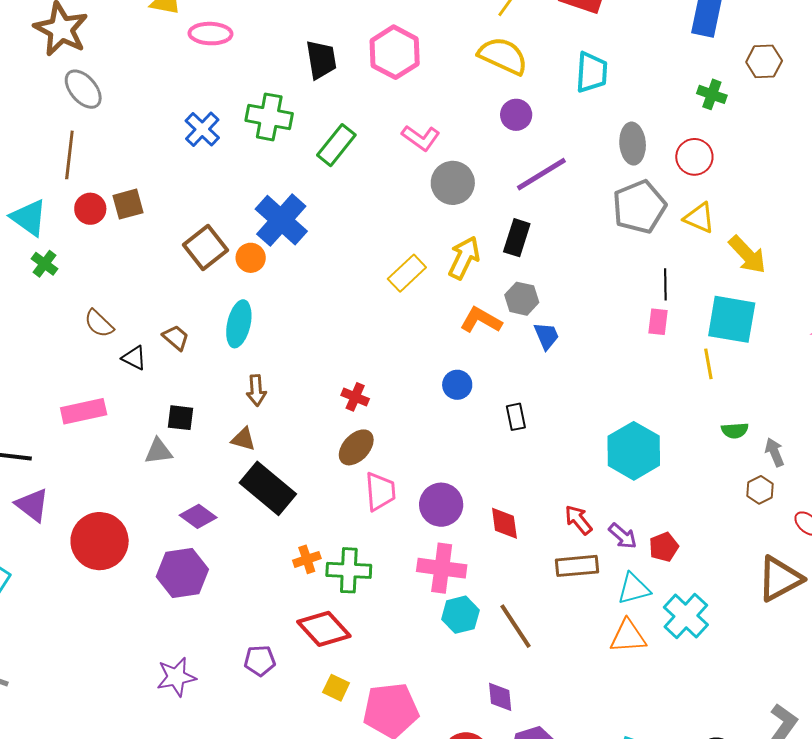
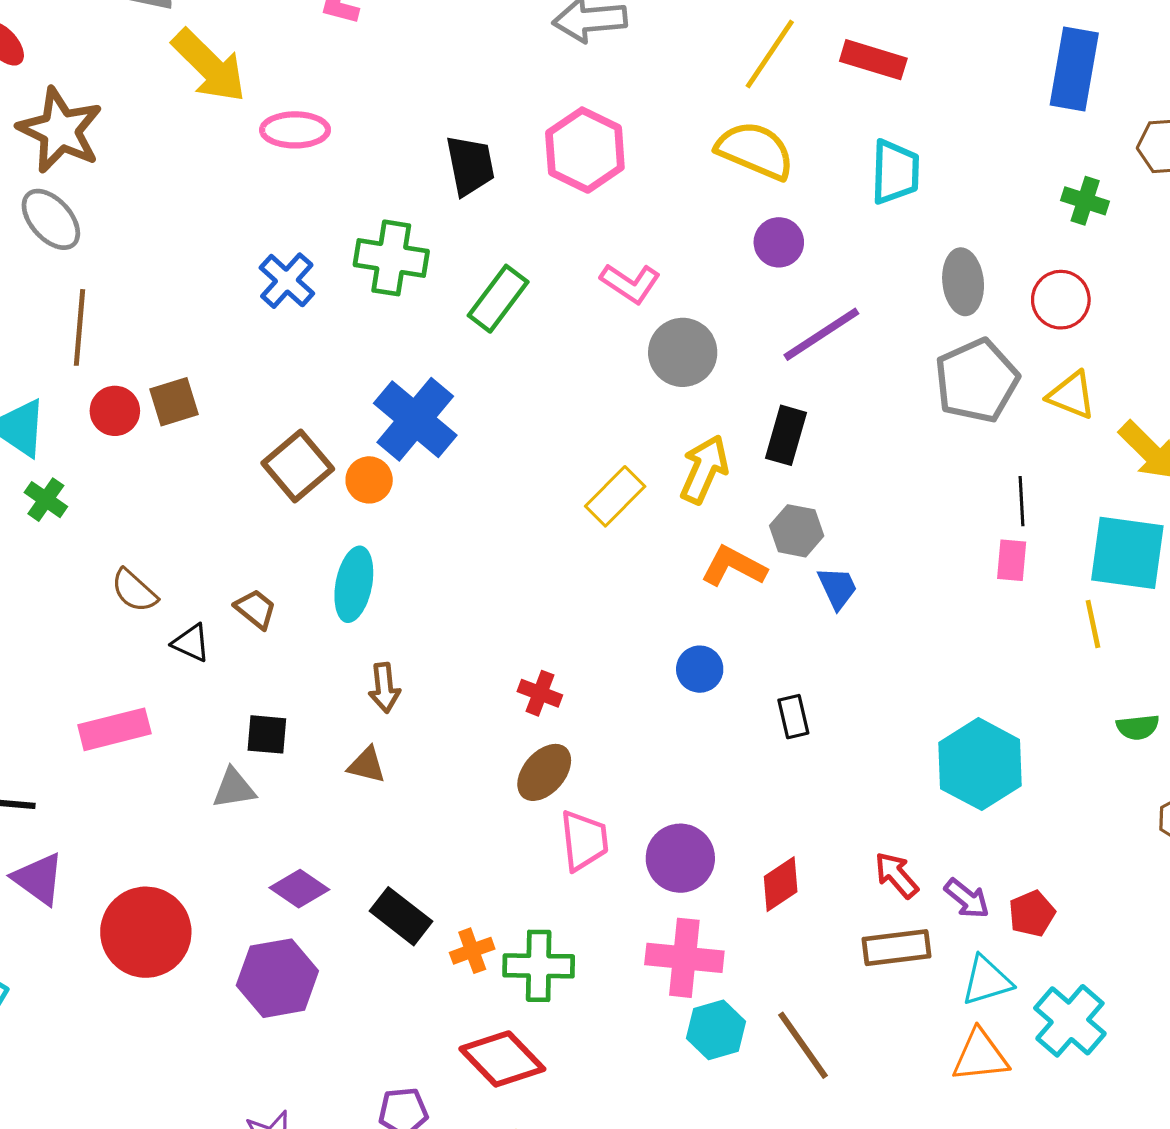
gray ellipse: (83, 89) -> (51, 219), moved
black rectangle: (268, 488) -> (401, 916), moved, size x0.7
red diamond: (504, 523) -> (781, 884), turned 66

